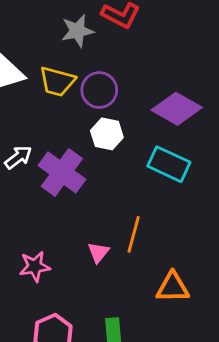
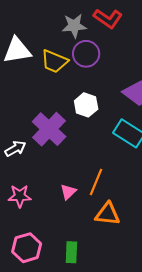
purple circle: (99, 90) -> (86, 54), moved
white arrow: (18, 157) -> (15, 149), moved
orange triangle: (173, 287) -> (108, 214), moved

